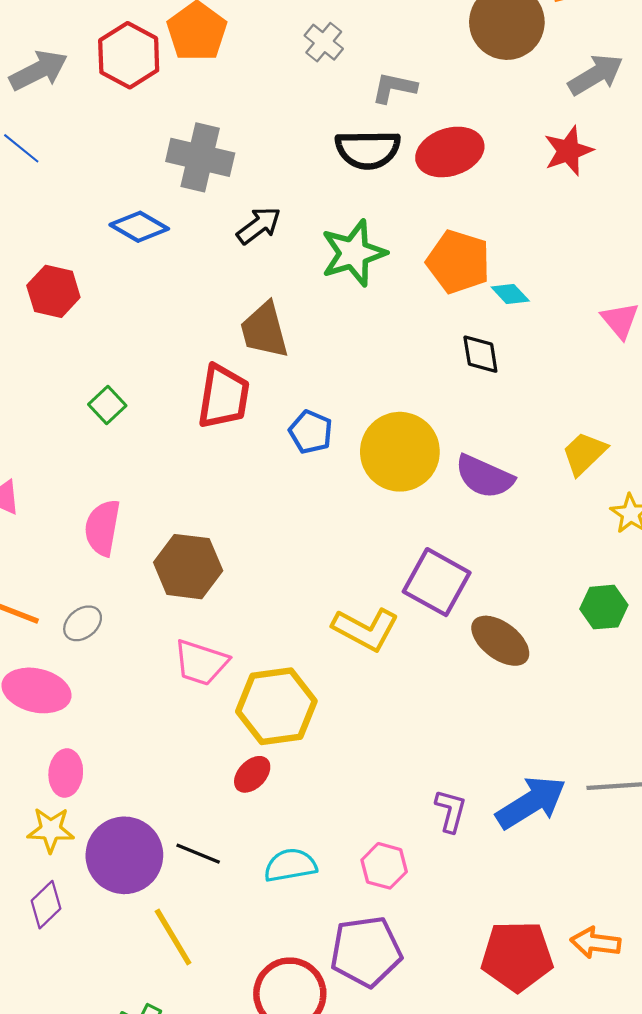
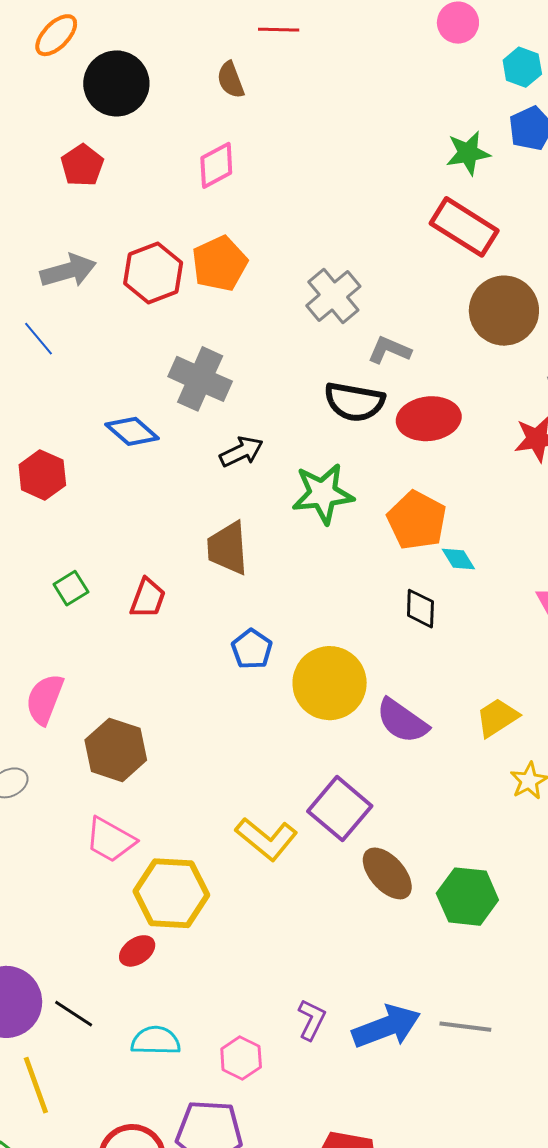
gray cross: (324, 42) -> (333, 296), size x1.5
red trapezoid: (224, 397) -> (148, 598), moved, size x0.7
green hexagon: (604, 607) -> (467, 897), moved, size x1.4

